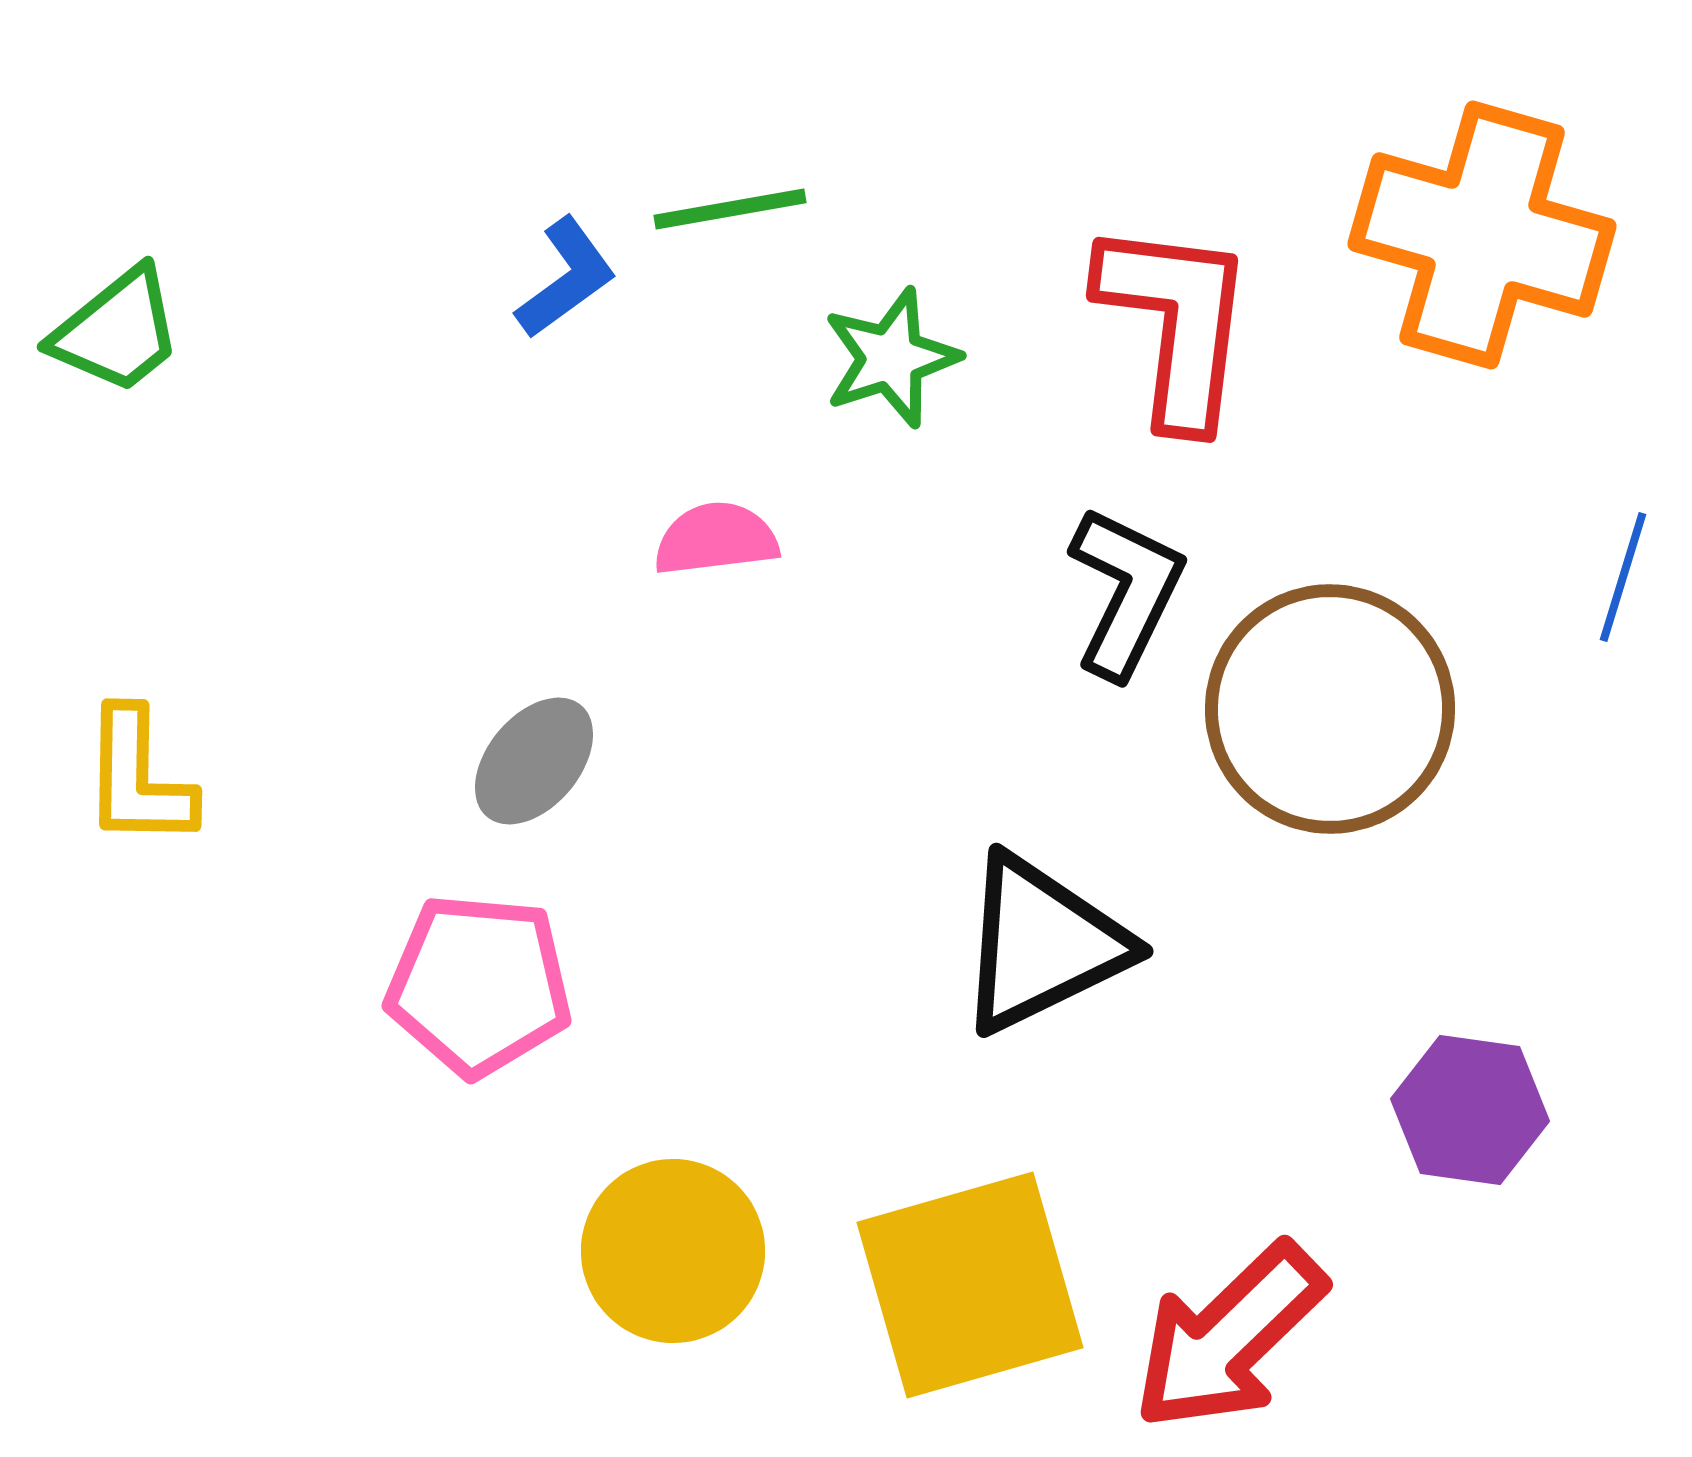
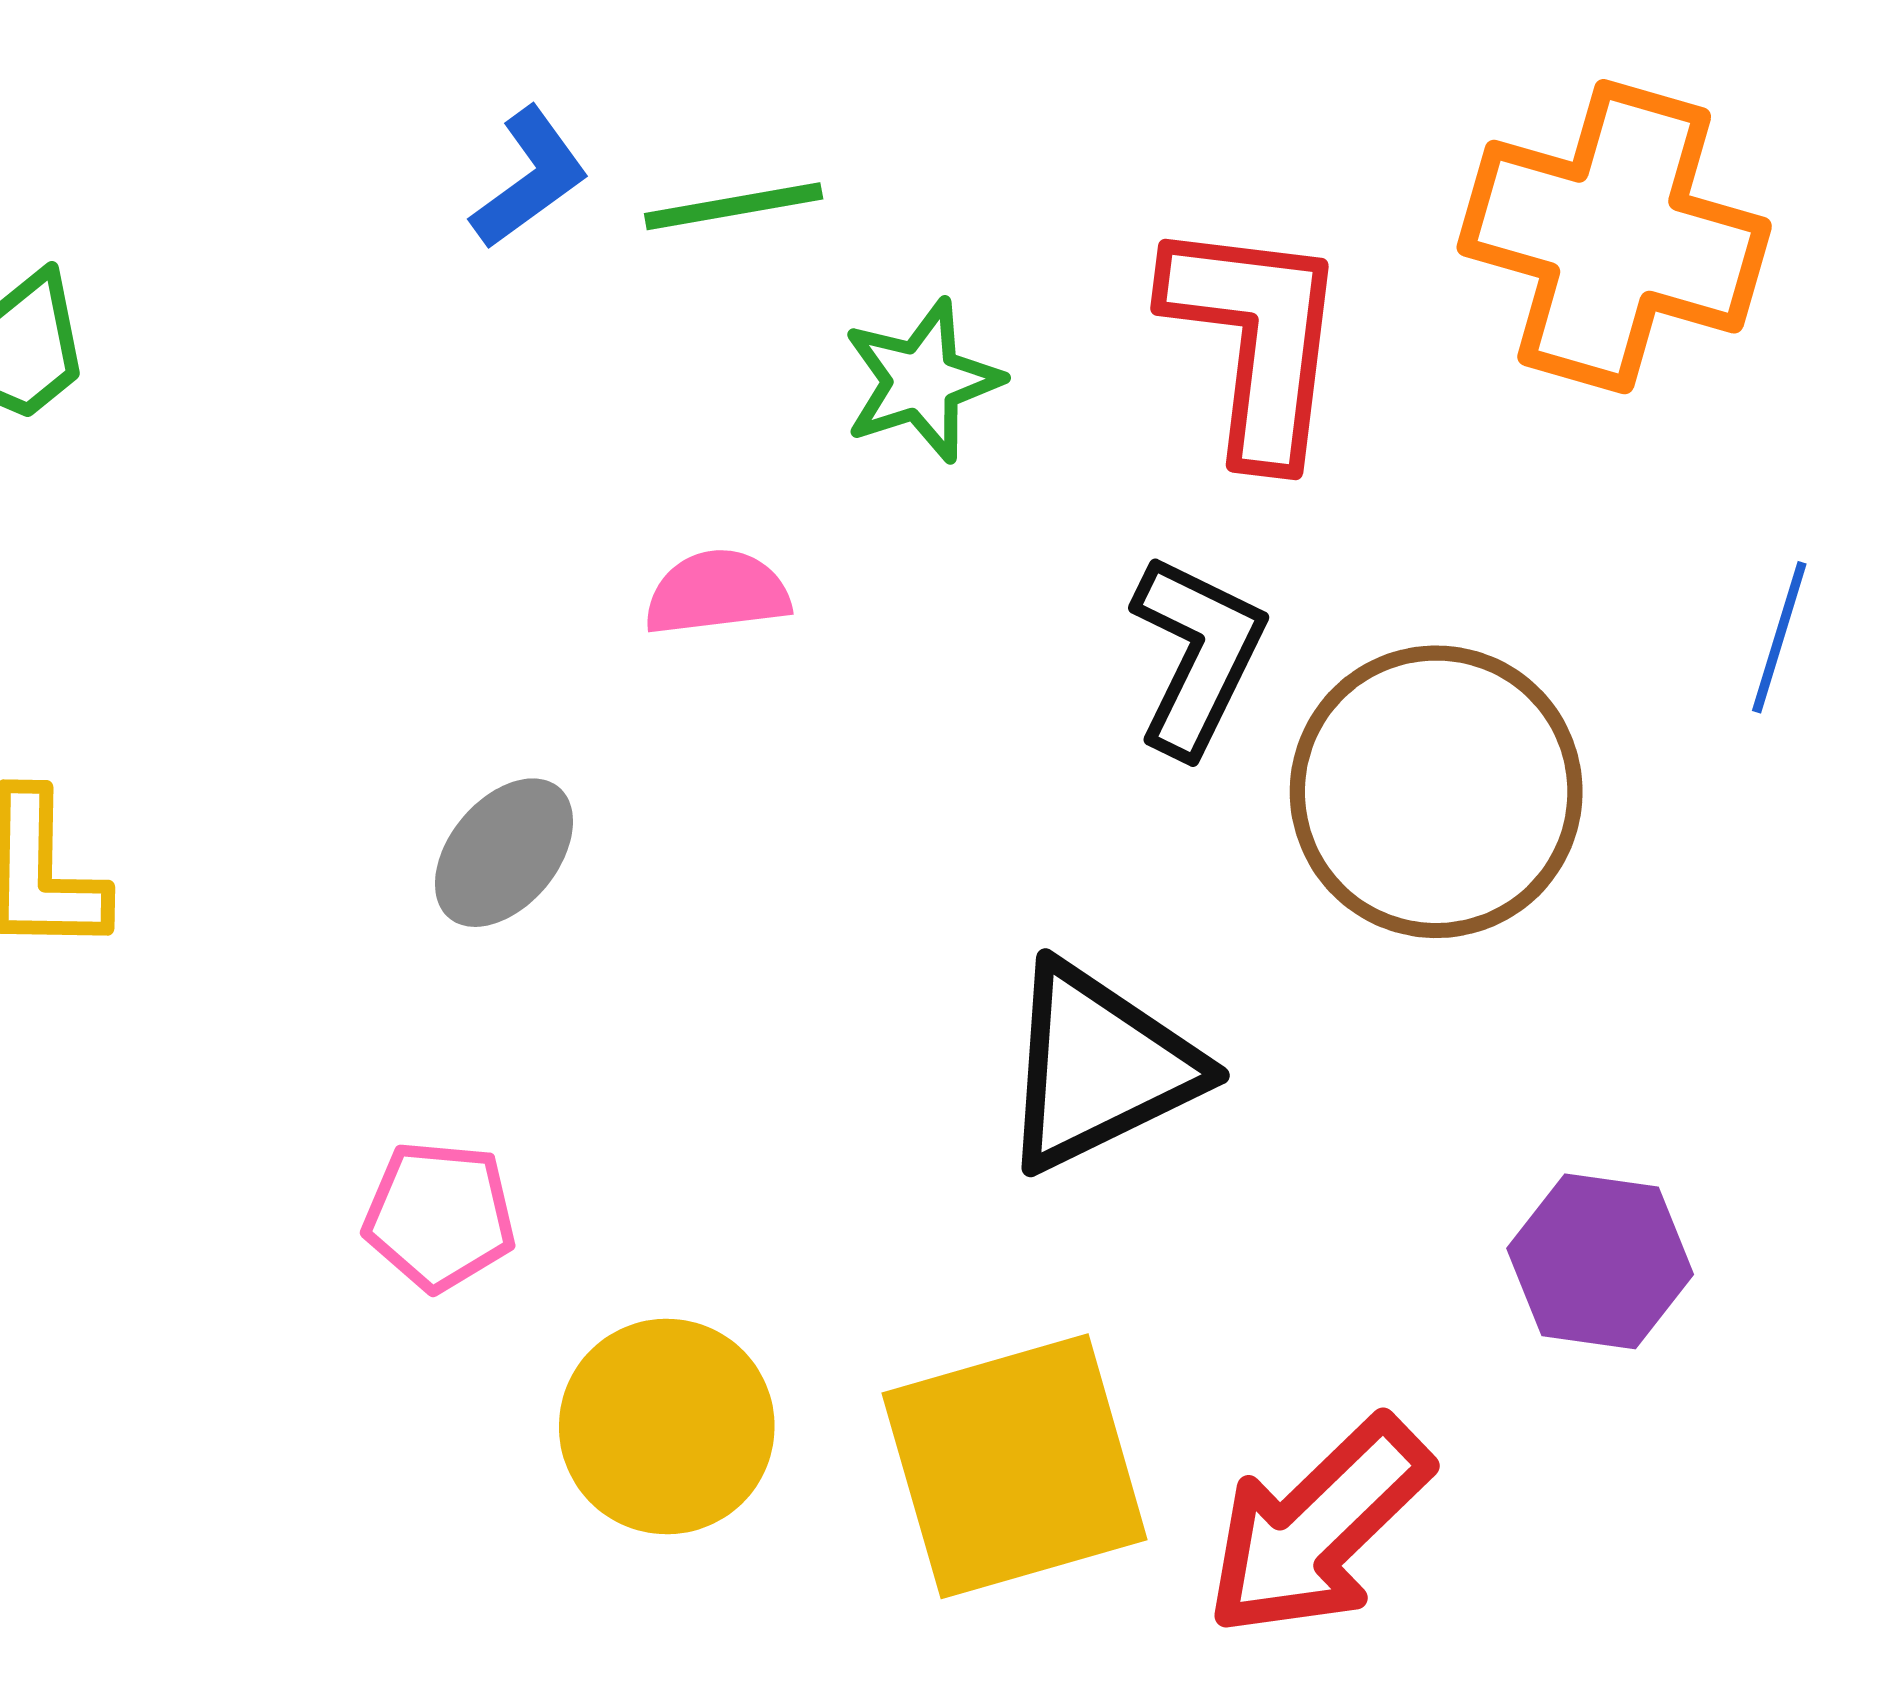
blue L-shape: (566, 278) -> (530, 178), moved
pink pentagon: (479, 985) -> (440, 1216), moved, size x0.7

